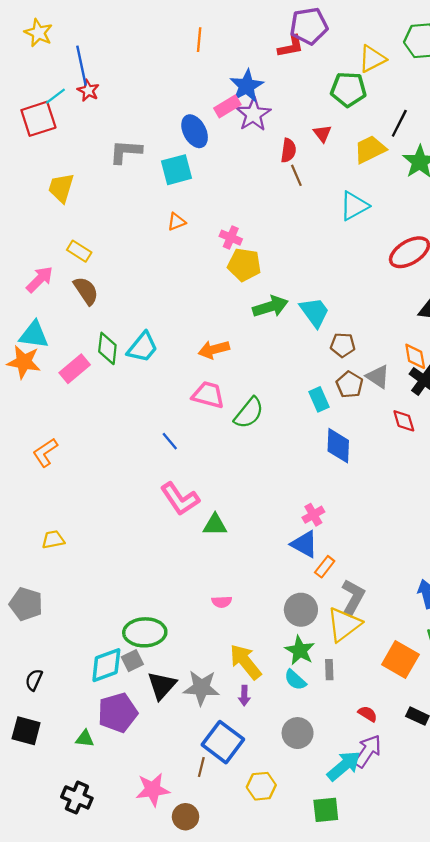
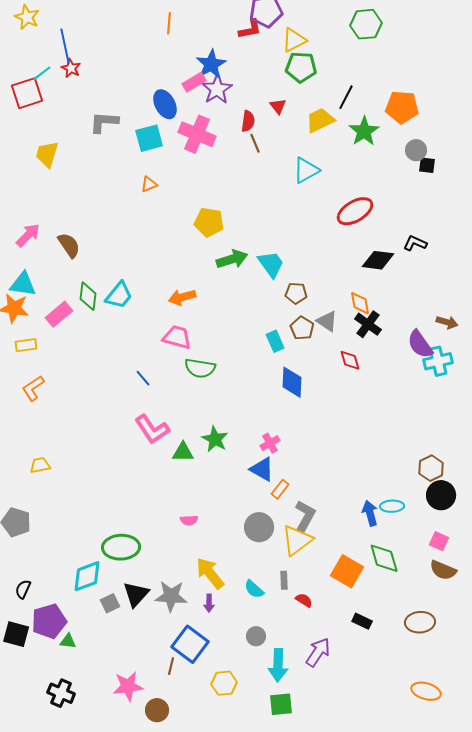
yellow triangle: (372, 59) -> (294, 40), moved
pink cross: (231, 238) -> (197, 134), moved, size x1.8
yellow rectangle: (79, 251) -> (26, 345), moved, turned -40
green semicircle: (249, 413) -> (200, 368), moved, turned 60
green star: (300, 650) -> (215, 439), moved
gray square: (132, 661) -> (110, 603), moved
purple pentagon: (118, 713) -> (49, 621), moved
red semicircle: (368, 714) -> (304, 600), moved
gray circle: (298, 733) -> (256, 636), size x0.7
cyan arrow: (344, 766) -> (278, 665), moved, turned 132

